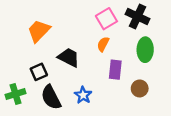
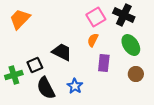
orange trapezoid: (39, 31) -> (20, 19), moved
green ellipse: (145, 50) -> (131, 45), turned -35
brown circle: (140, 88) -> (136, 74), moved
green cross: (16, 94) -> (14, 75), moved

